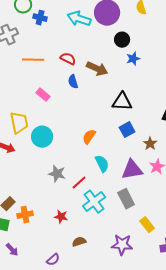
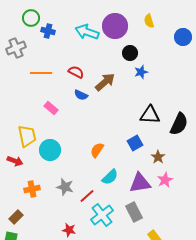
brown arrow: (97, 69) -> (105, 82), turned -65
blue semicircle: (73, 82) -> (81, 95), turned -48
black triangle: (122, 102) -> (150, 115), moved
cyan semicircle: (102, 164) -> (110, 177), turned 72
orange cross: (25, 215) -> (32, 189), moved

